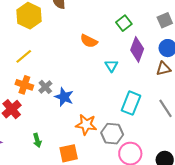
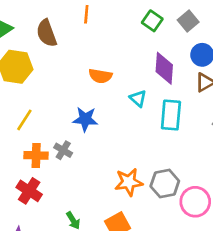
green square: (124, 23) -> (152, 21), moved
blue star: (64, 97) -> (85, 119), moved
cyan rectangle: (131, 103) -> (171, 115), moved

